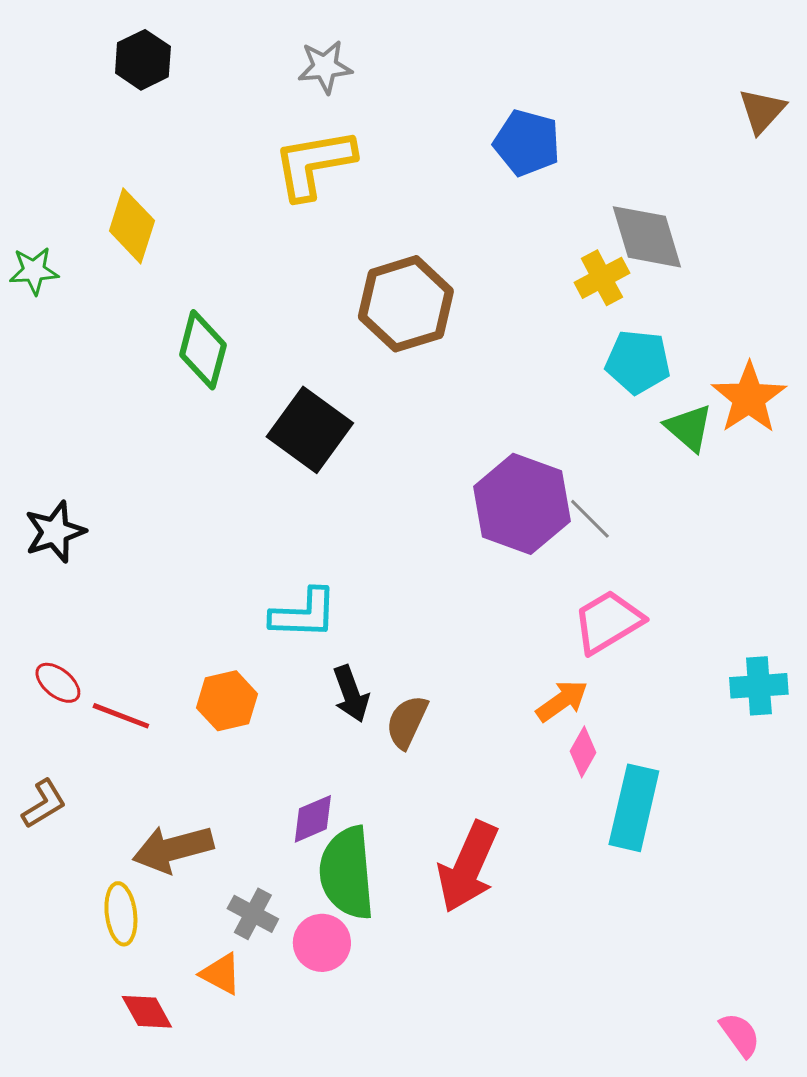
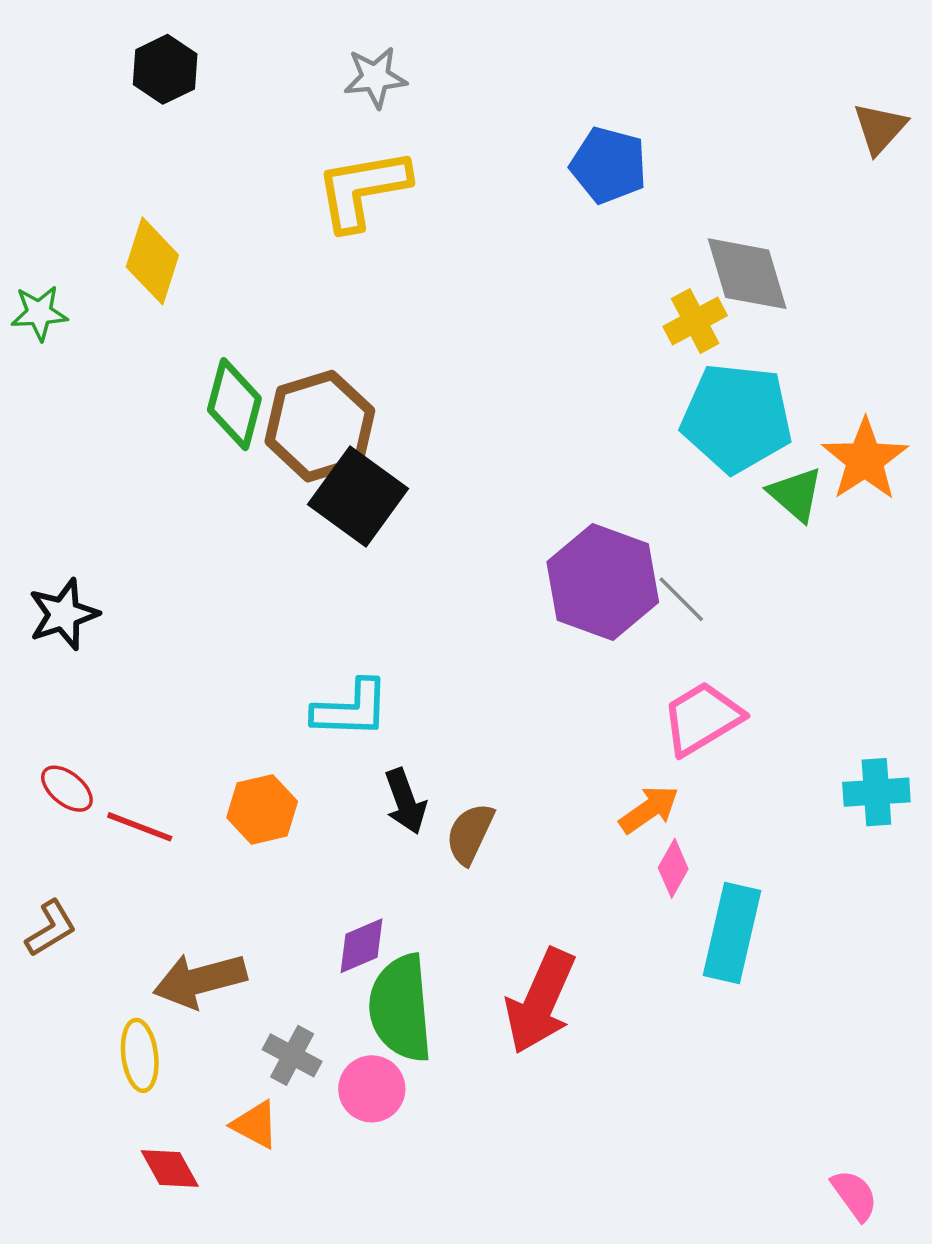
brown hexagon: (406, 304) -> (320, 426), moved
cyan pentagon: (638, 362) -> (737, 418), size x1.5

